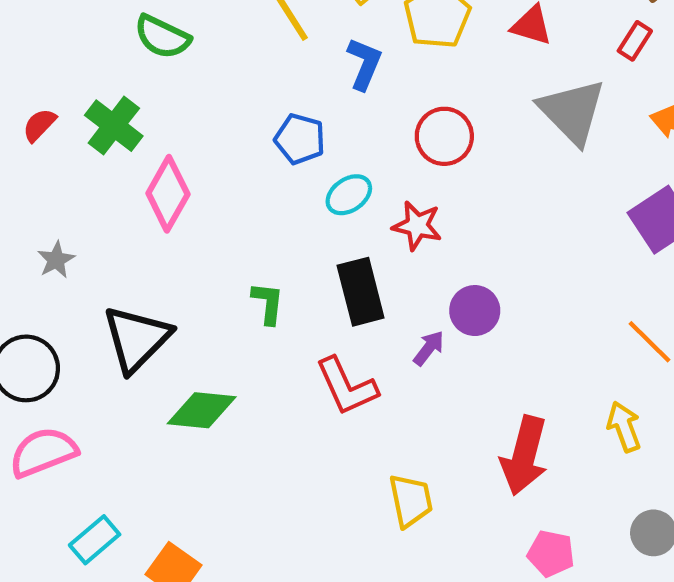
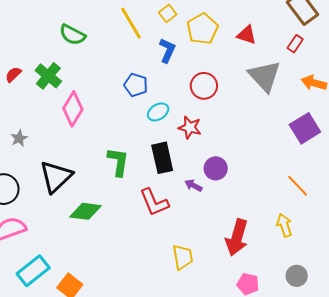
green L-shape: (268, 303) -> (118, 162), size x1.4
purple arrow: (429, 348) -> (193, 185), turned -102
cyan rectangle: (95, 540) -> (33, 271), size x1.4

